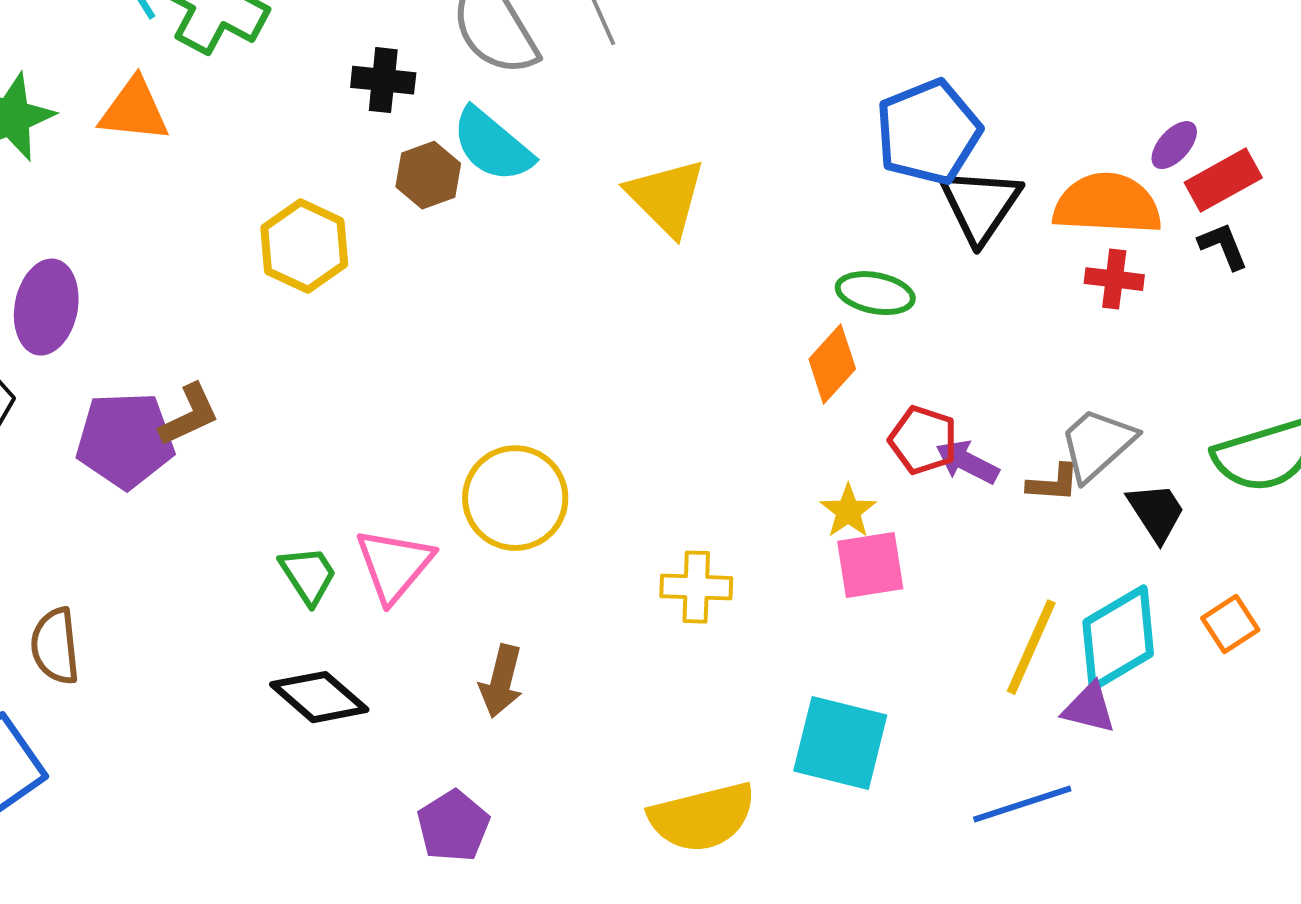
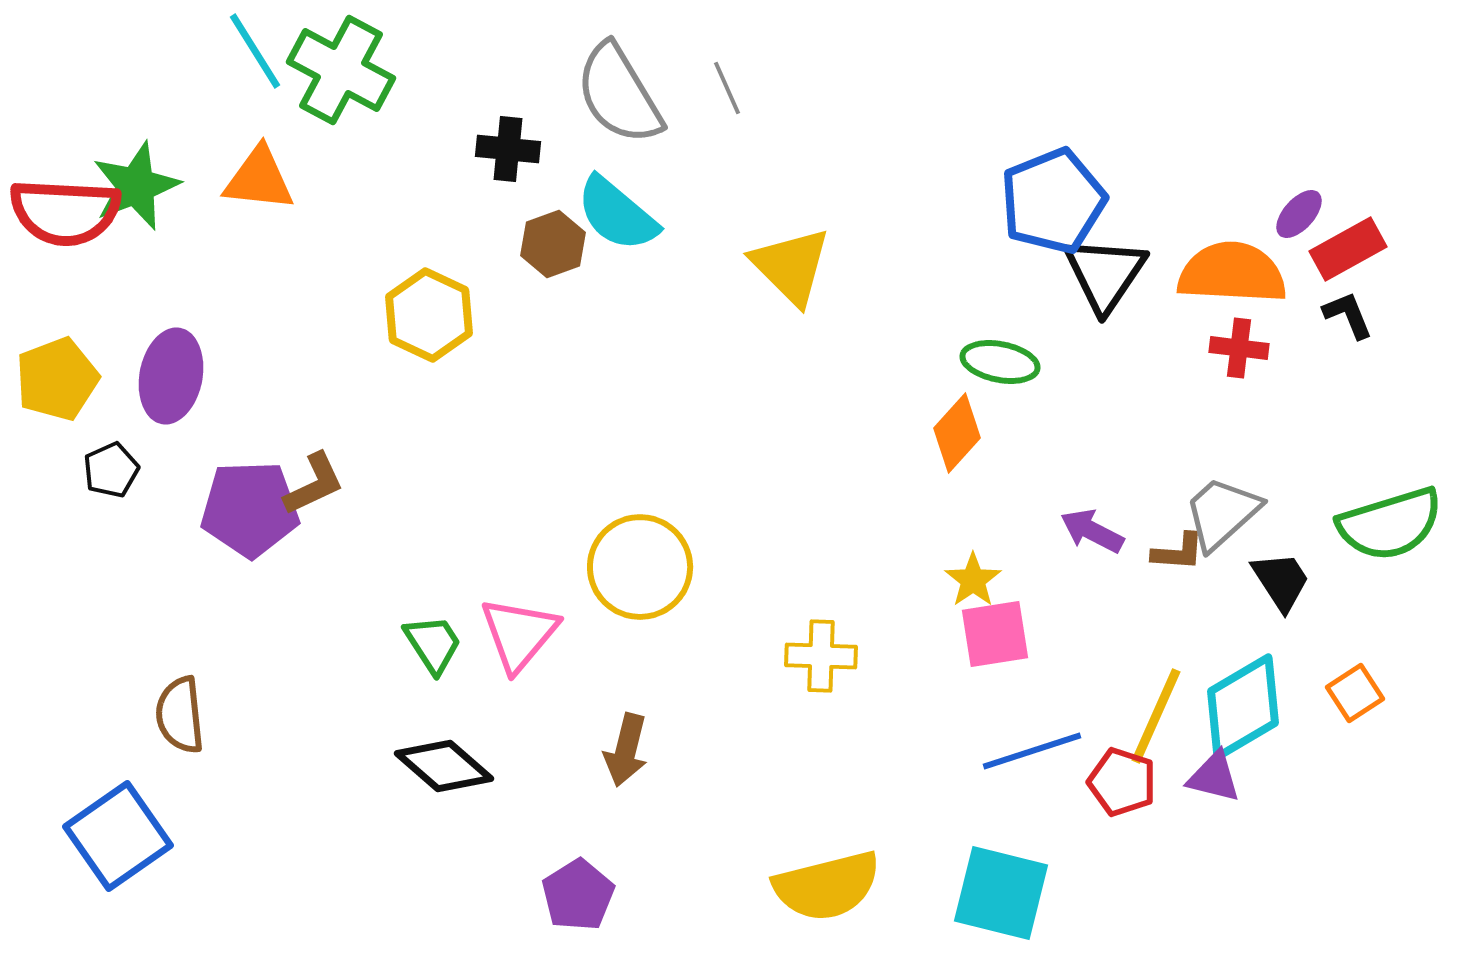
red pentagon: (923, 440) -> (1122, 782), moved
cyan square: (840, 743) -> (1001, 893), moved
blue line: (1022, 804) -> (1032, 751), moved

